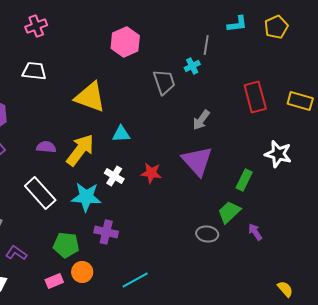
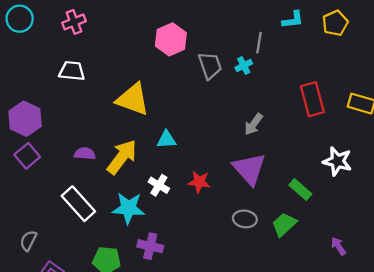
gray trapezoid: (164, 82) -> (210, 65), moved
green rectangle: (244, 180) -> (300, 190), turned -75
purple arrow: (255, 232) -> (338, 246), moved
gray ellipse: (207, 234) -> (245, 219), moved

